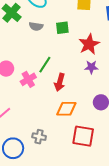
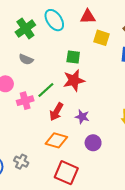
gray semicircle: (36, 26) -> (26, 59), moved
red star: (89, 44) -> (74, 80), moved
purple star: (91, 67) -> (82, 117), moved

